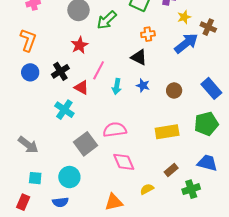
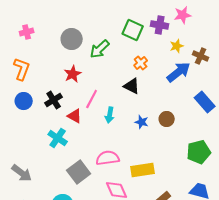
orange cross: (148, 34) -> (141, 63), turned -32
blue star: (143, 85) -> (142, 122), moved
blue rectangle: (211, 88) -> (205, 102), moved
yellow rectangle: (167, 132) -> (143, 170), moved

